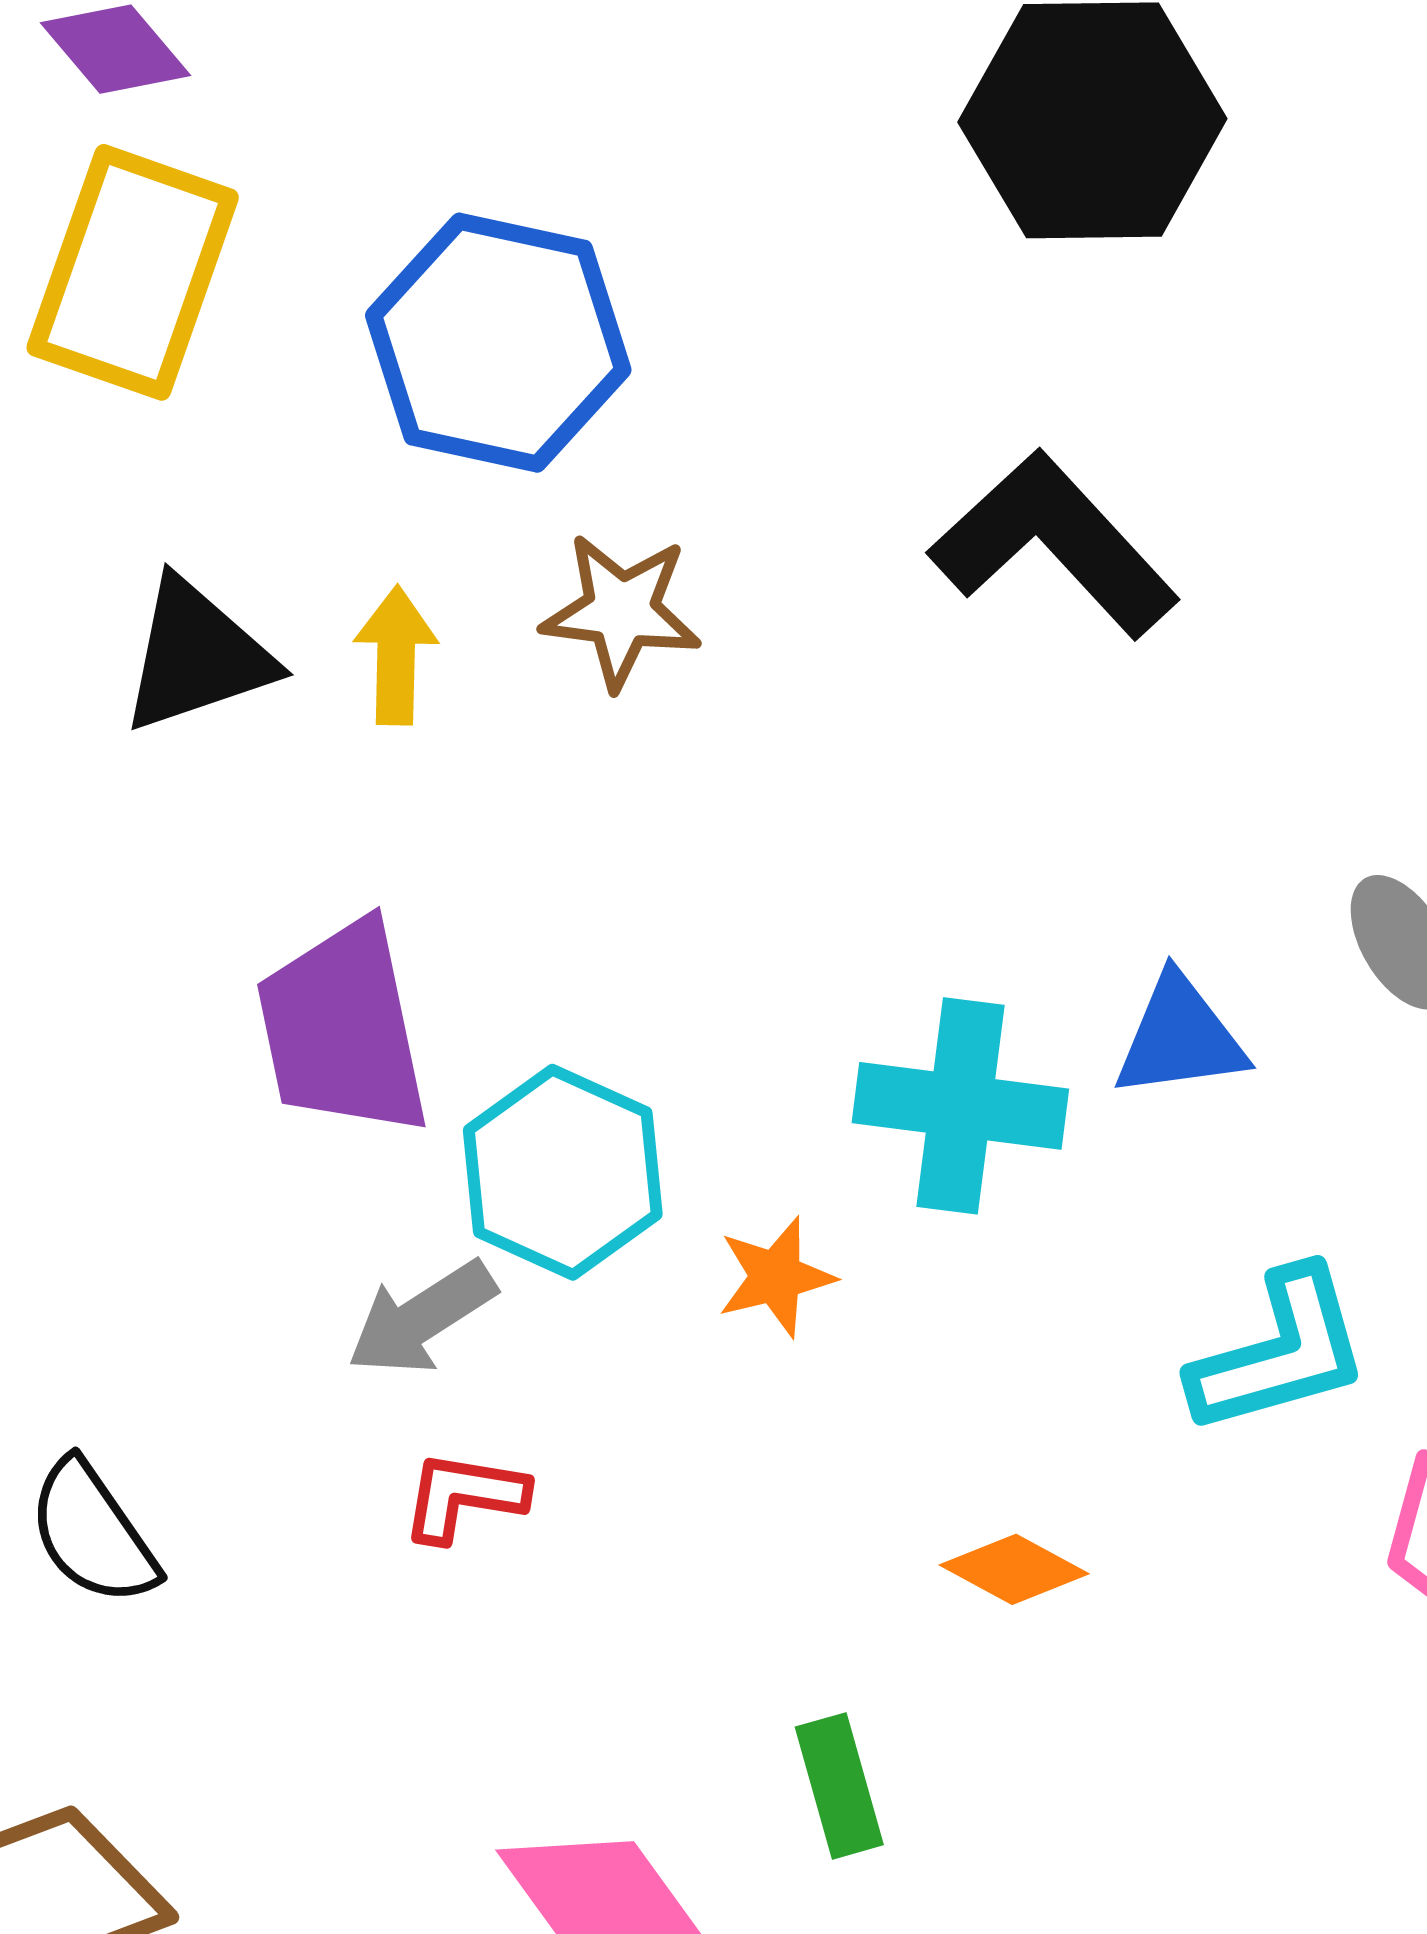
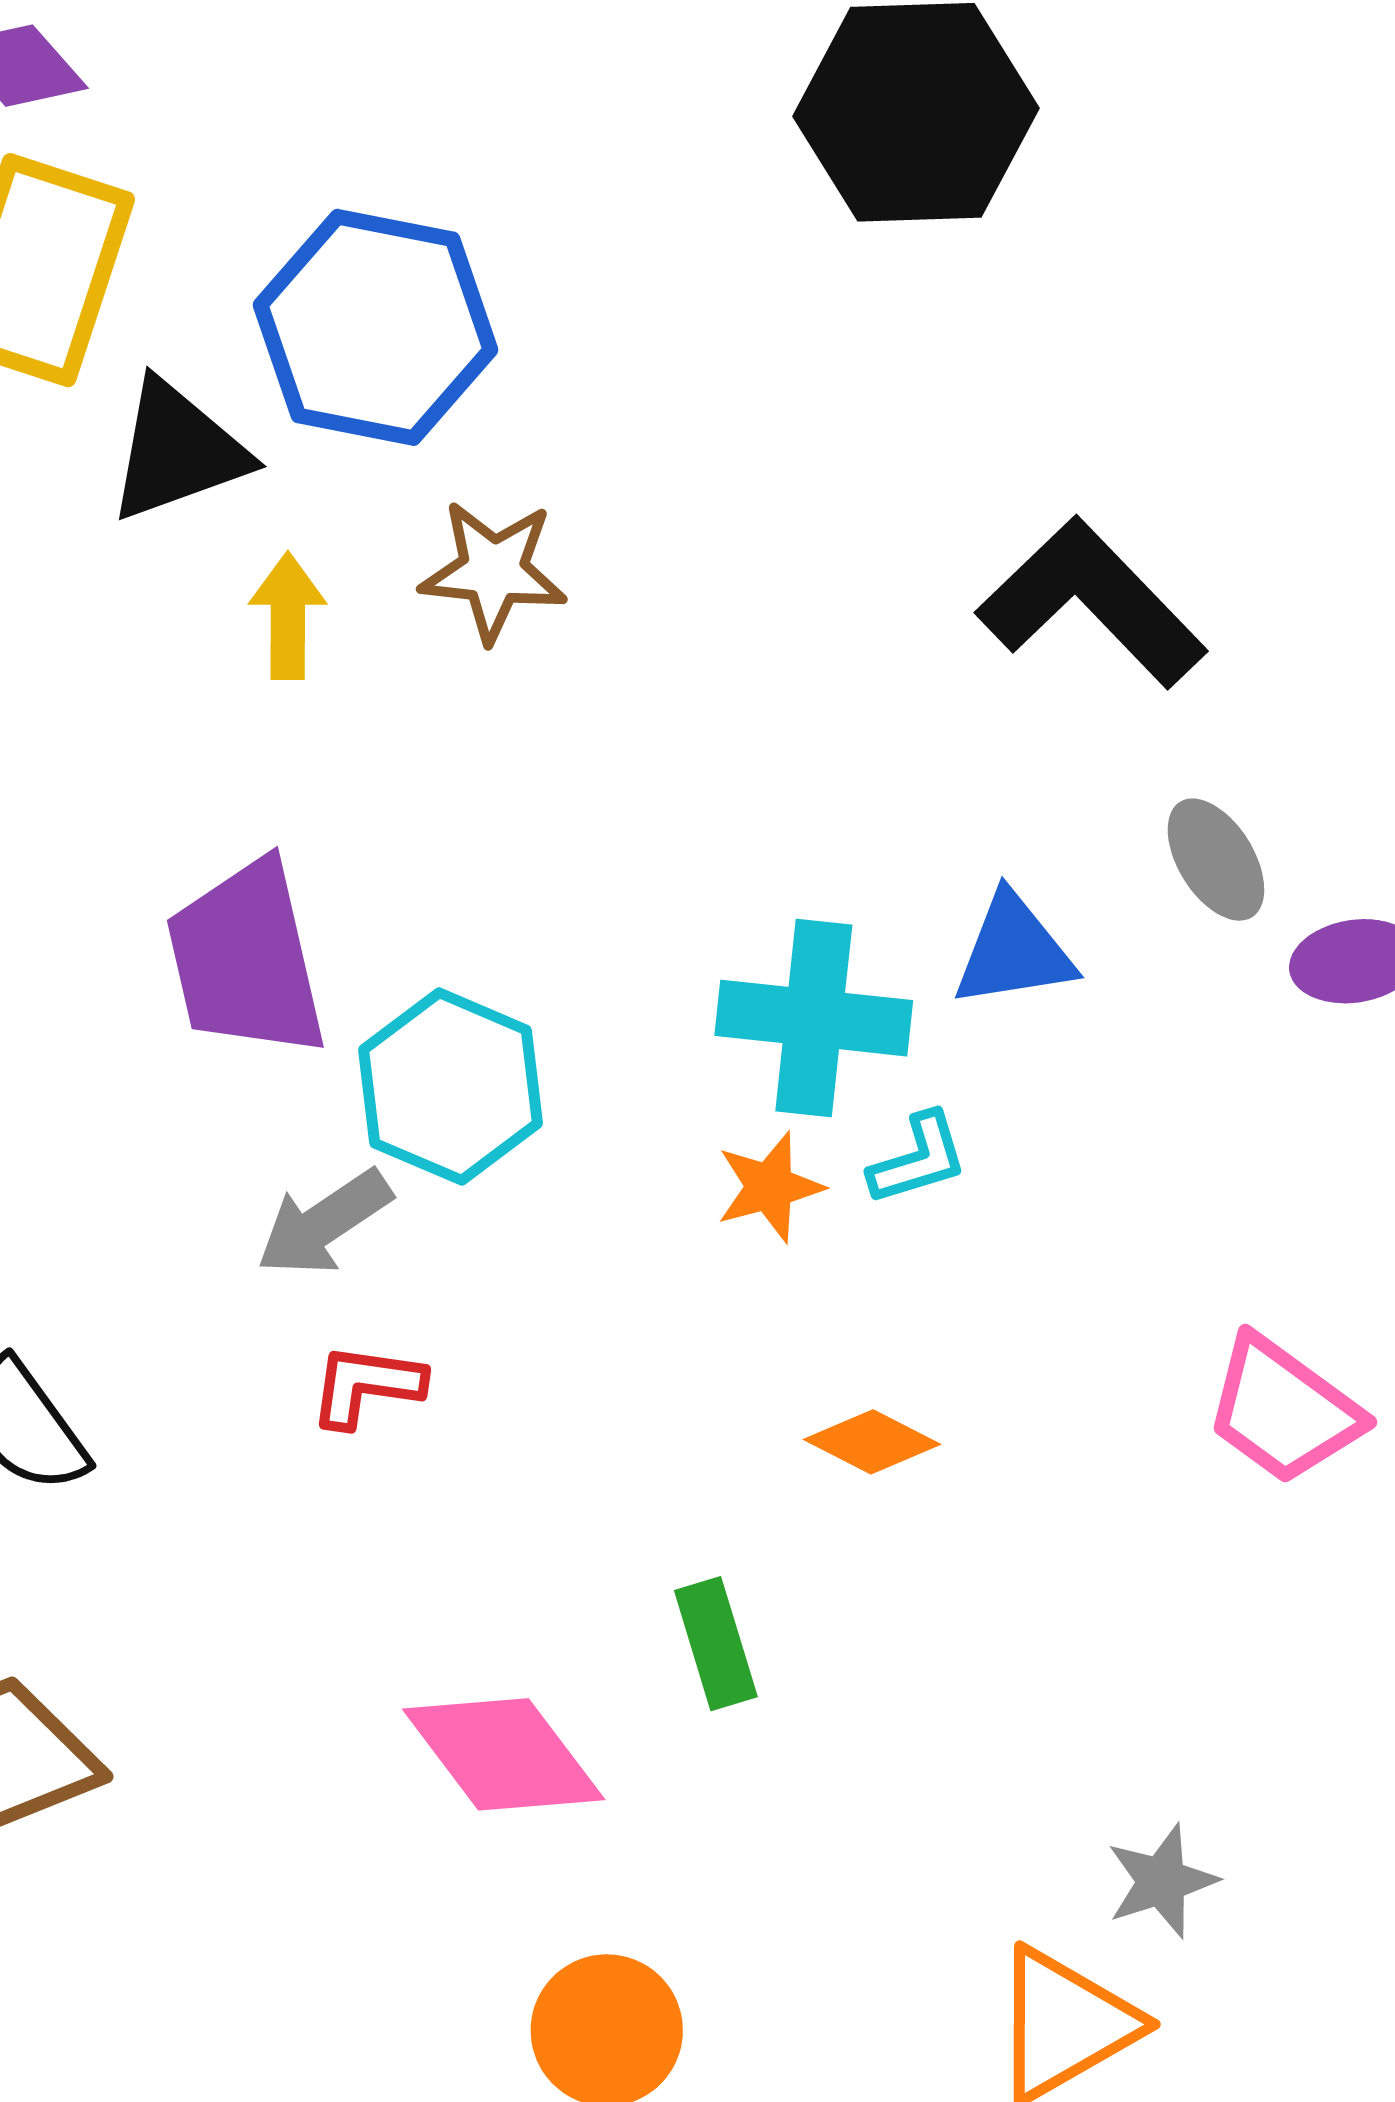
black L-shape: (1054, 544) -> (1092, 602), moved
black triangle: (197, 656) -> (178, 451), moved
orange star: (776, 1277) -> (770, 1187), moved
cyan L-shape: (1280, 1352) -> (918, 1159), moved, size x0.6

